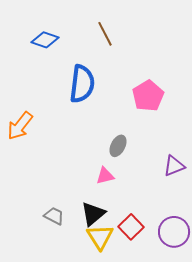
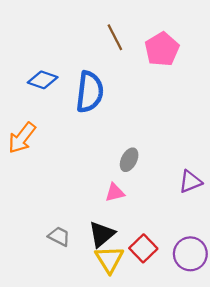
blue diamond: (45, 40) -> (43, 80), moved
pink pentagon: (148, 96) -> (162, 49), moved

